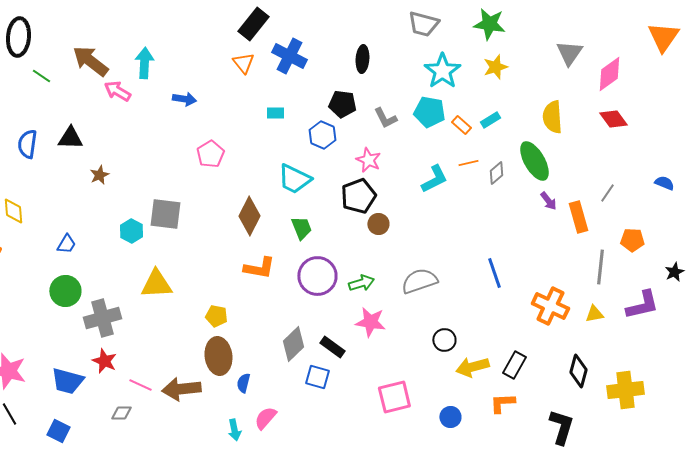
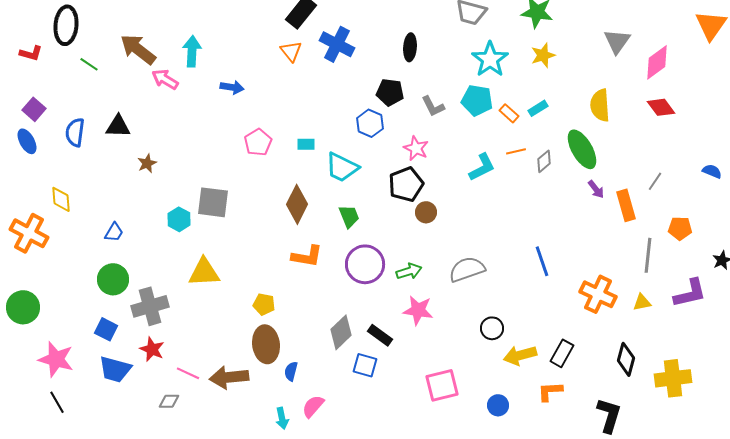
cyan rectangle: (275, 113) -> (306, 144), moved
blue square: (58, 431) -> (106, 329), moved

